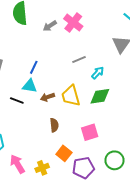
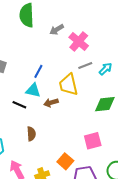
pink cross: (73, 23) -> (79, 42), moved
cyan arrow: (98, 73) -> (105, 69), moved
yellow trapezoid: (71, 96) -> (68, 85), moved
brown semicircle: (54, 125) -> (31, 134), moved

